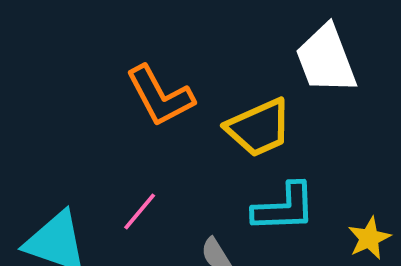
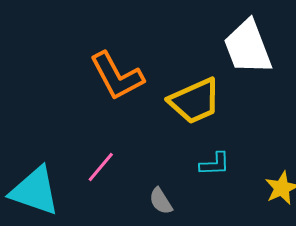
cyan L-shape: (284, 208) -> (215, 164), size x0.6

